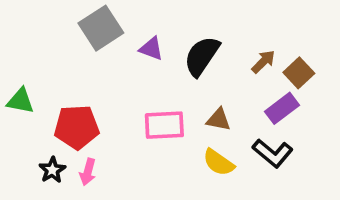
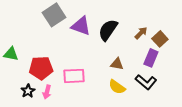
purple triangle: (151, 49) -> (81, 26), size x1.5
purple rectangle: (282, 108) -> (151, 58), turned -30
pink rectangle: (164, 125) -> (74, 76), moved

